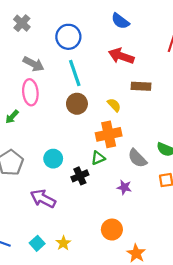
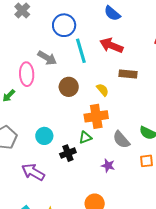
gray arrow: (34, 64) -> (47, 58), moved
cyan line: (75, 73) -> (81, 51), moved

